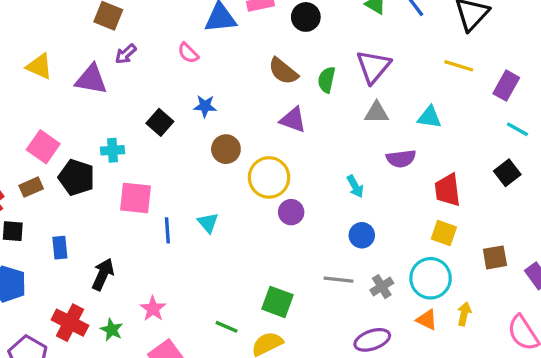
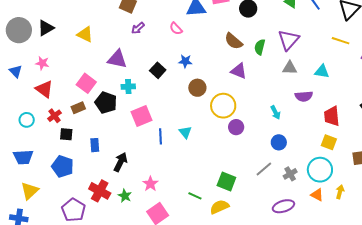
purple triangle: (91, 79) -> (117, 59), moved
pink square: (136, 198) -> (142, 116), turned -30
gray line: (339, 280) -> (264, 169), turned -48

